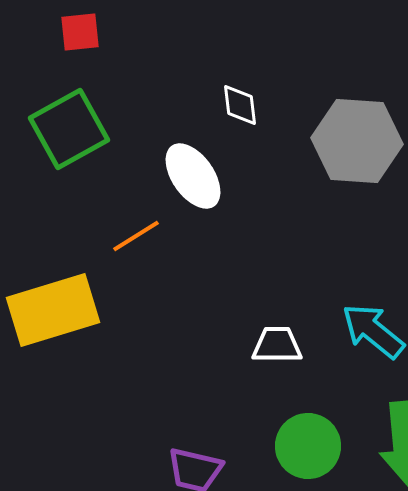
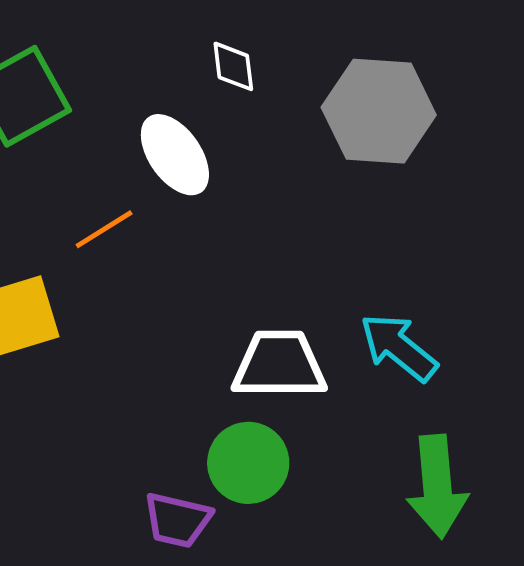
white trapezoid: (277, 345) -> (279, 365), size x1.5
green circle: (308, 446) -> (248, 463), moved

